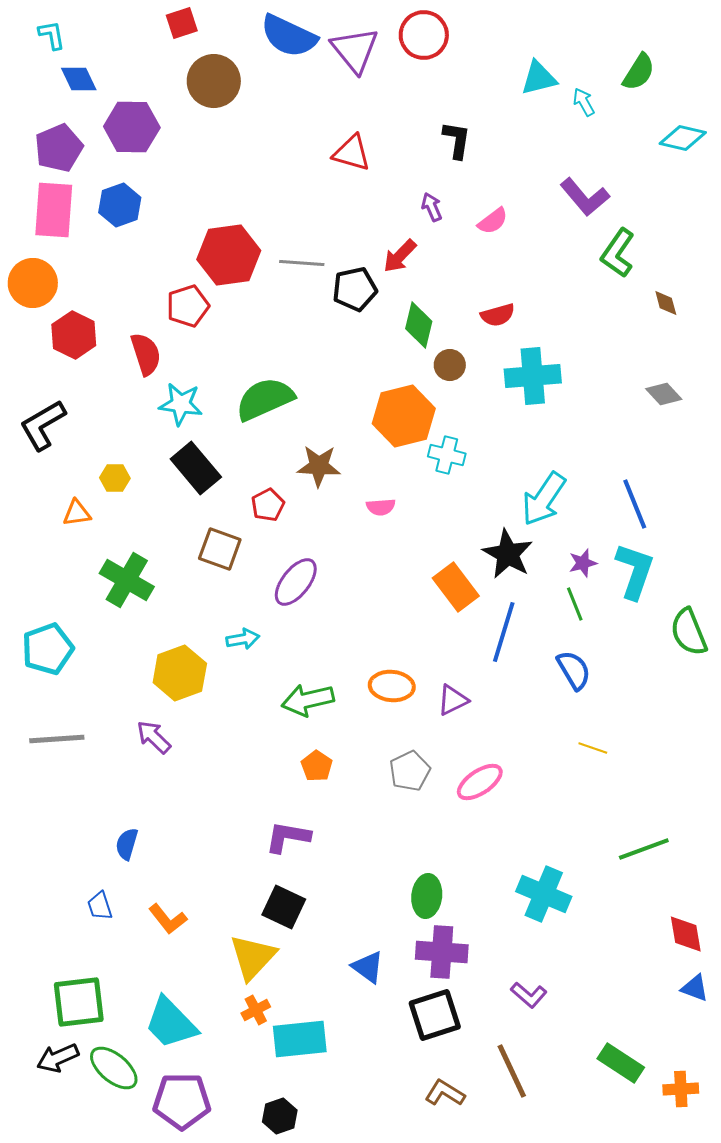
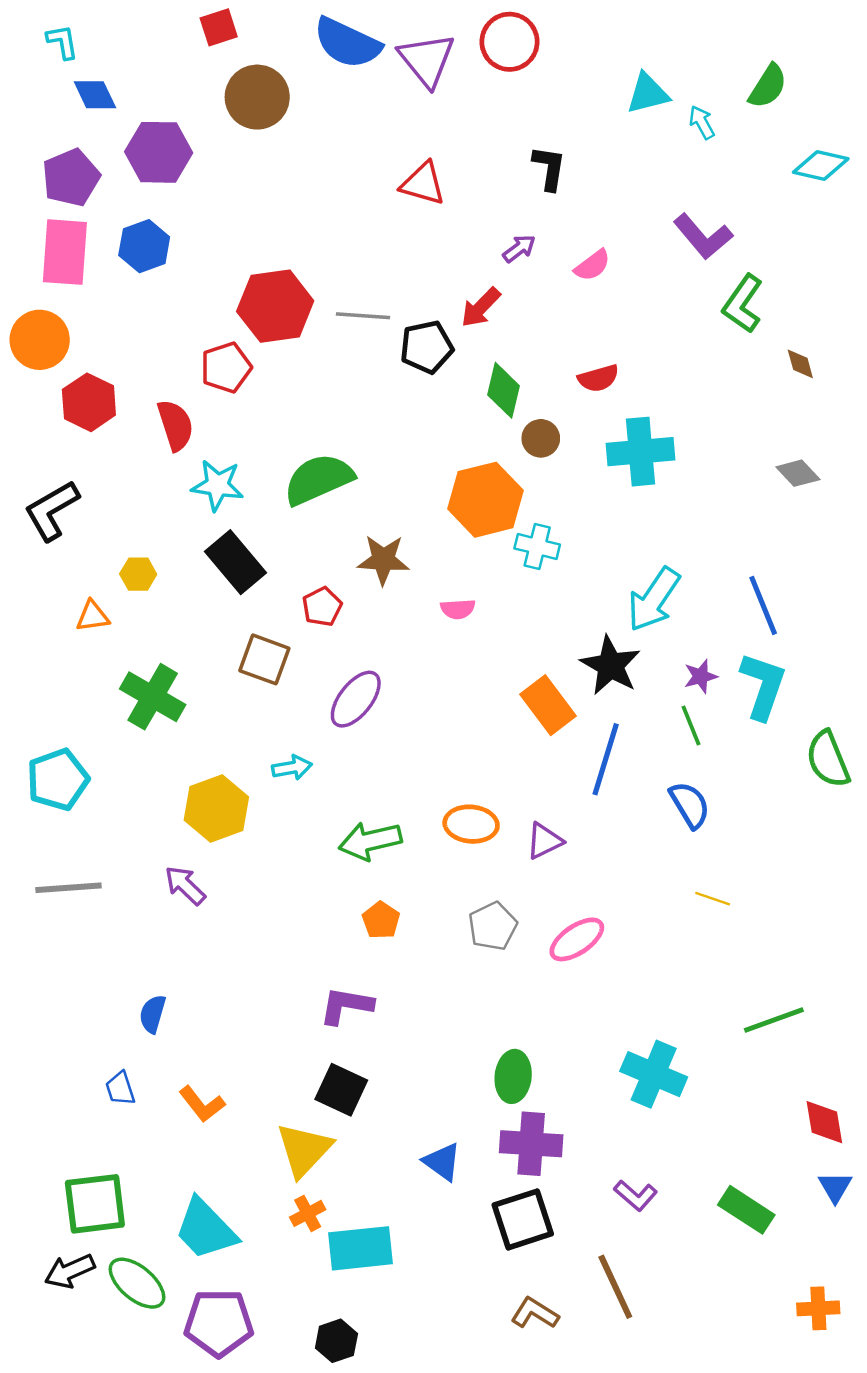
purple arrow: (432, 207) -> (519, 248), turned 76
blue triangle: (695, 988) -> (835, 1187), turned 40
green rectangle: (621, 1063) -> (746, 1210), moved

